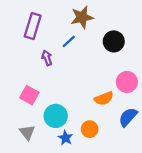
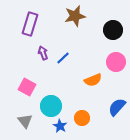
blue line: (69, 41) -> (63, 58), moved
black circle: (114, 41) -> (113, 30), moved
pink circle: (127, 82) -> (116, 62), moved
orange semicircle: (104, 98) -> (93, 80), moved

